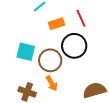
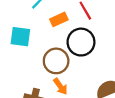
cyan square: (26, 52) -> (20, 37), moved

